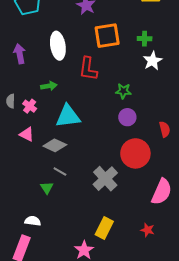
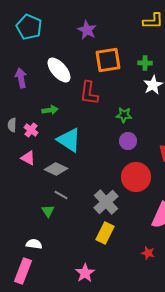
white ellipse: (58, 46) -> (59, 70), turned -32
cyan triangle: (68, 116) -> (69, 140), turned 40
yellow rectangle: (104, 228) -> (105, 233), moved

